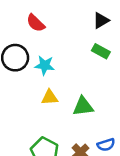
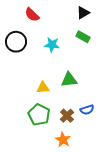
cyan star: (45, 65) -> (52, 45), moved
yellow triangle: (50, 97) -> (43, 88), moved

